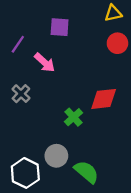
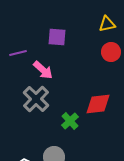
purple line: (18, 44) -> (18, 53), turned 42
gray cross: (21, 94) -> (36, 99), moved, size x1.5

